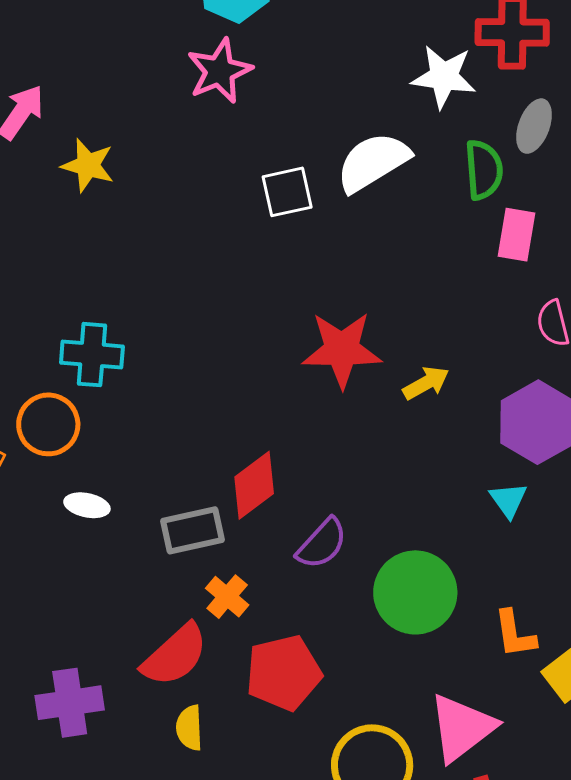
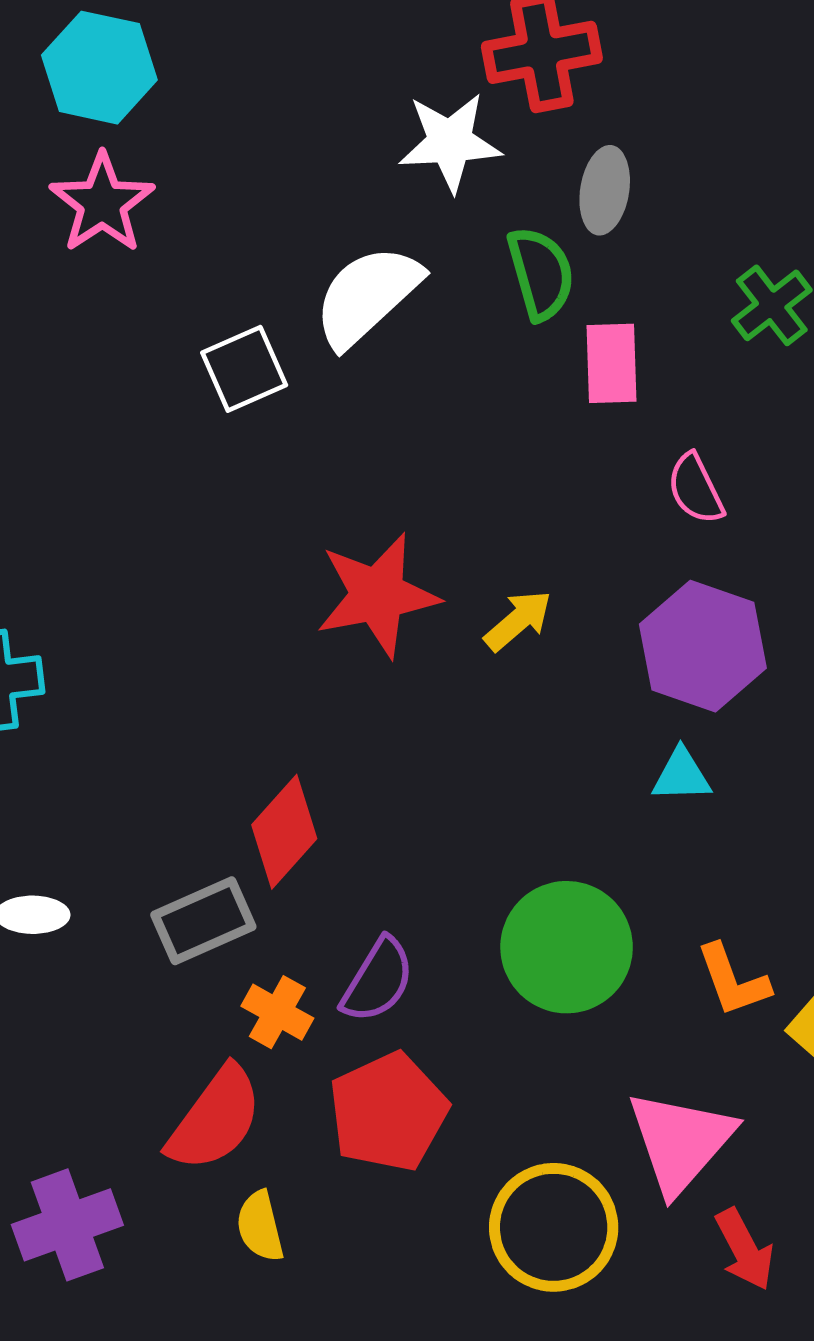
cyan triangle: (508, 500) -> (681, 775), turned -45
purple semicircle: (322, 544) -> (378, 980), moved

